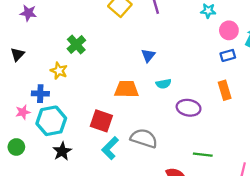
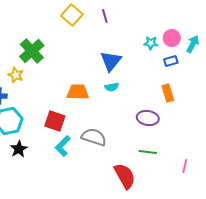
cyan star: (208, 11) -> (151, 43), moved
green cross: (76, 45) -> (32, 51), size x1.4
blue triangle: (148, 55) -> (111, 61), moved, size x1.6
purple ellipse: (189, 108) -> (148, 118), moved

